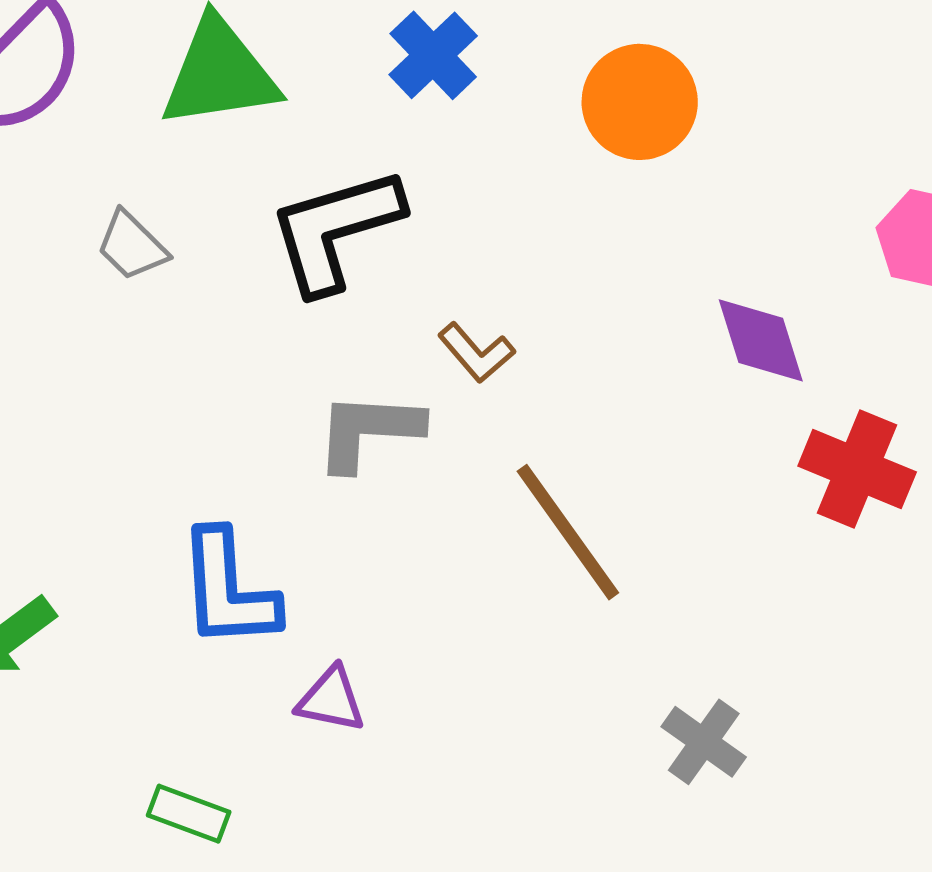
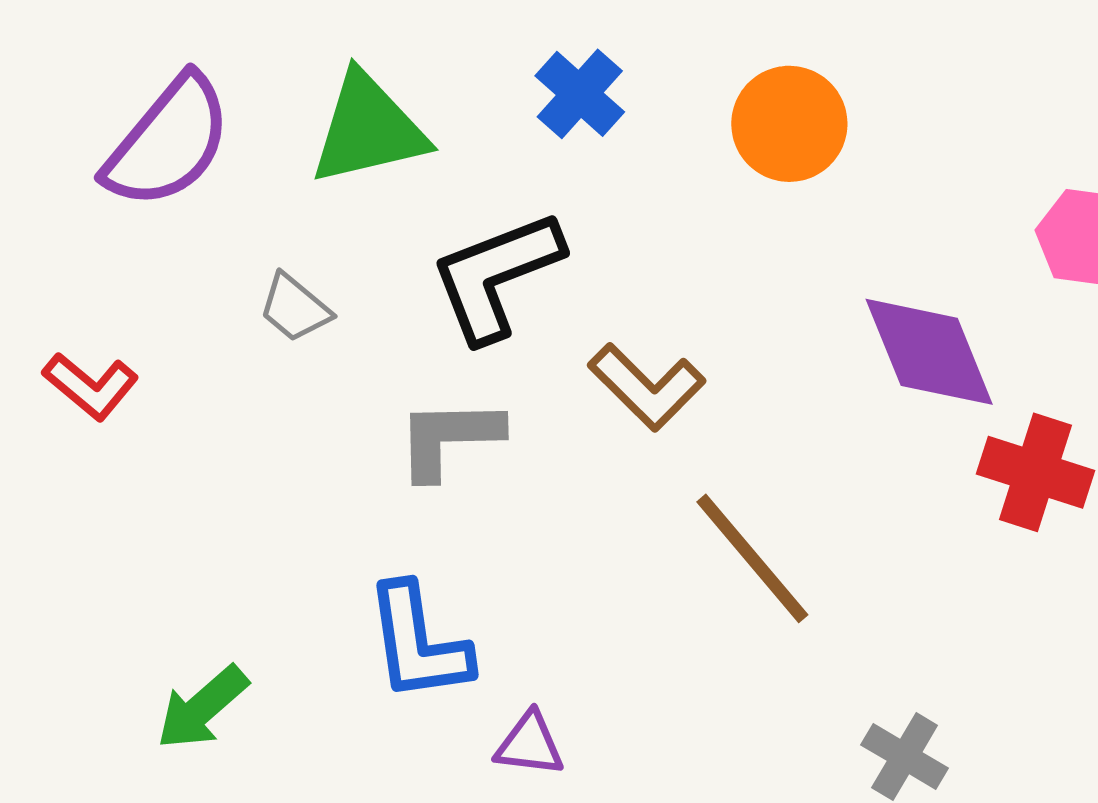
purple diamond: (761, 340) -> (929, 352), size x1.4
brown L-shape: (476, 353) -> (647, 387), size x1.5
gray L-shape: (368, 431) -> (449, 438), moved

